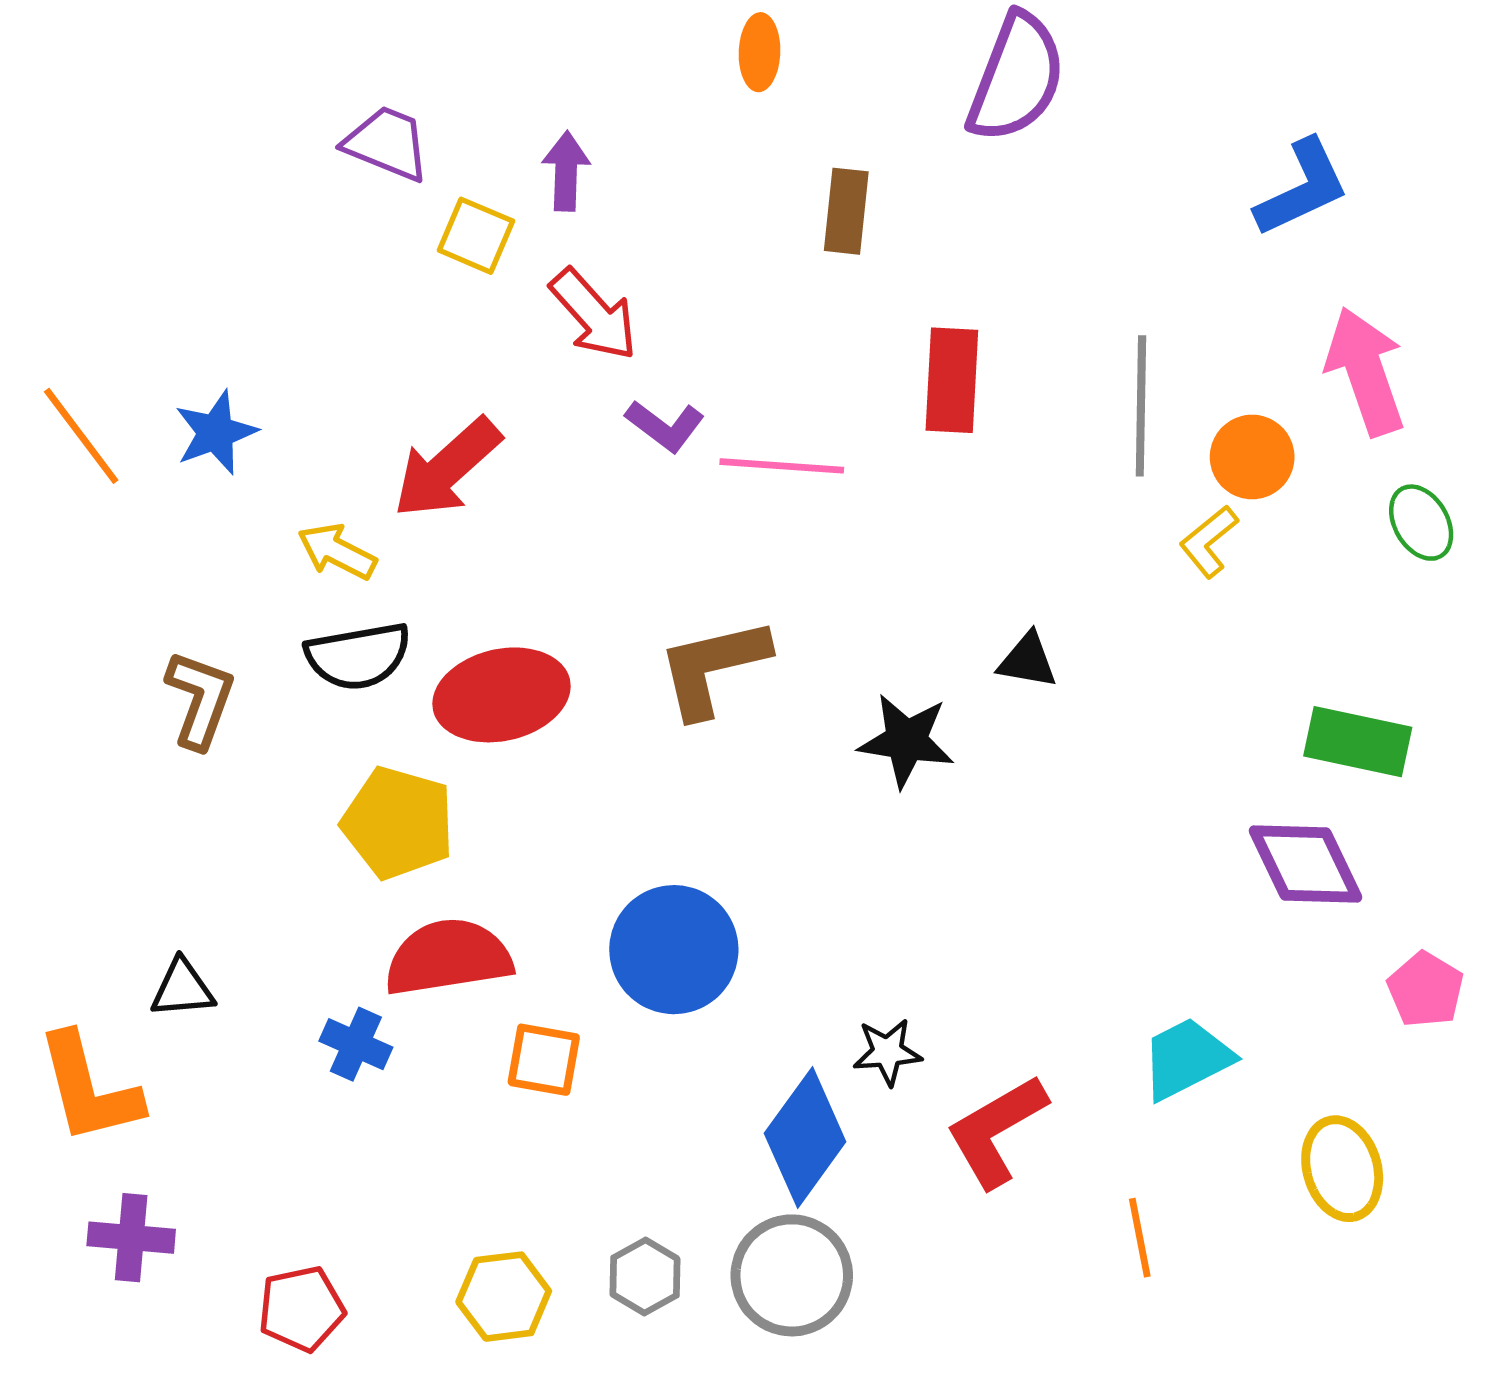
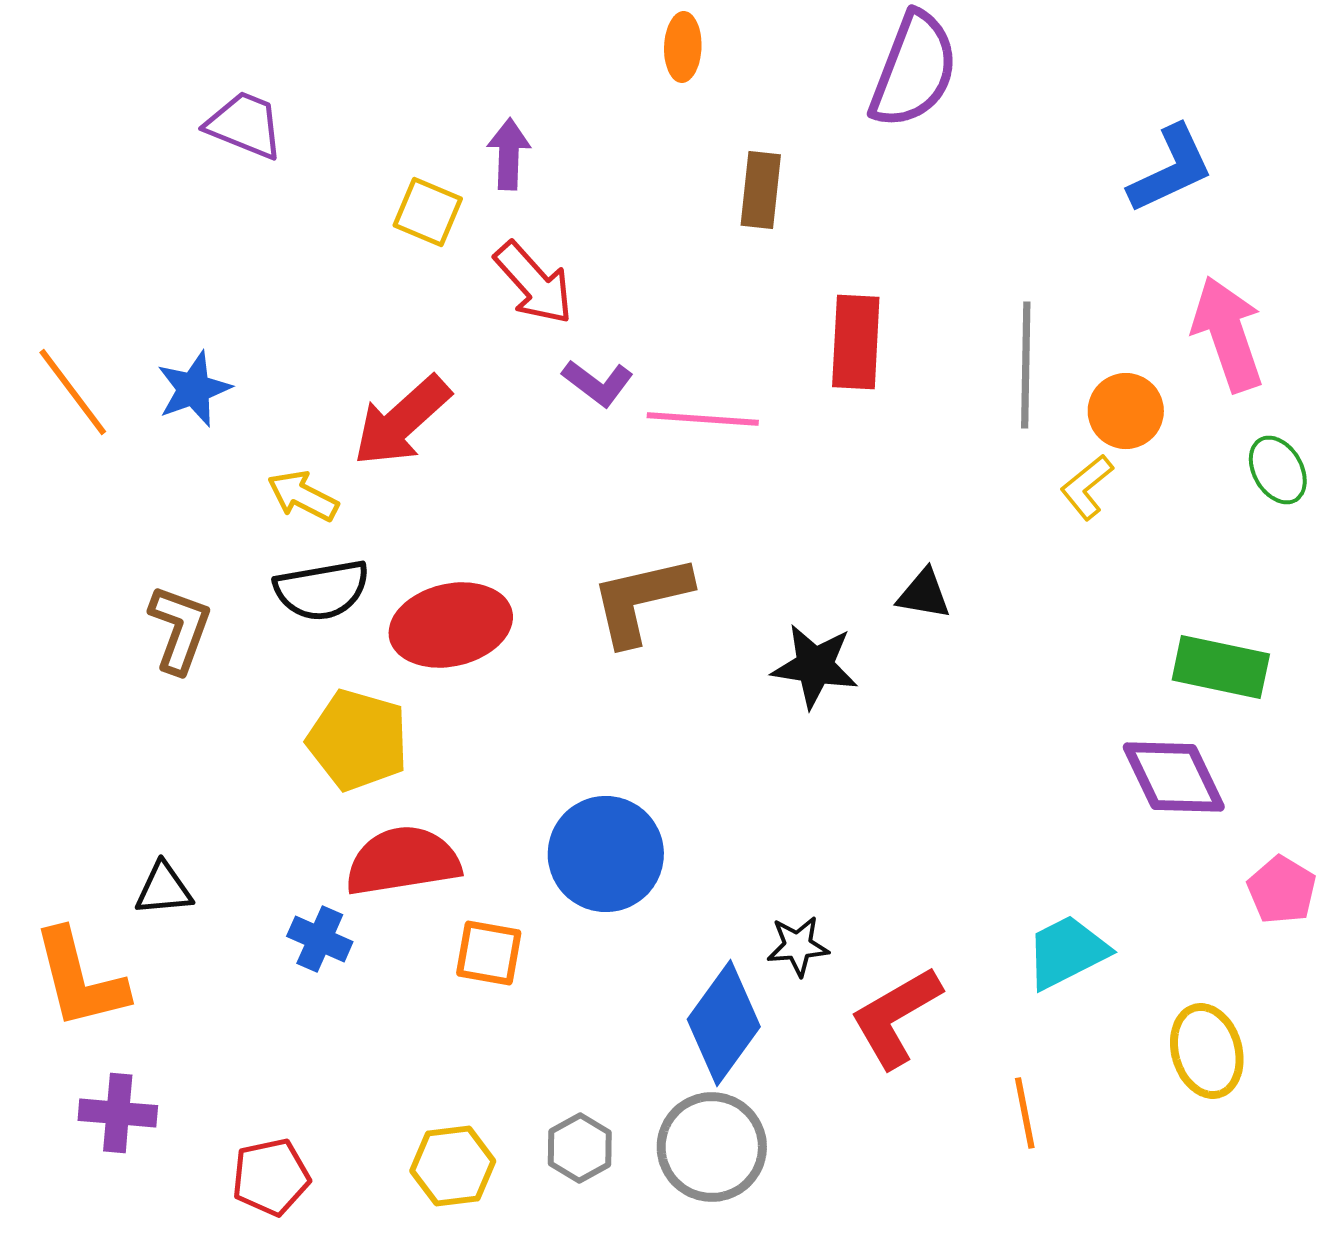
purple trapezoid: (387, 143) -> (245, 125), moved

